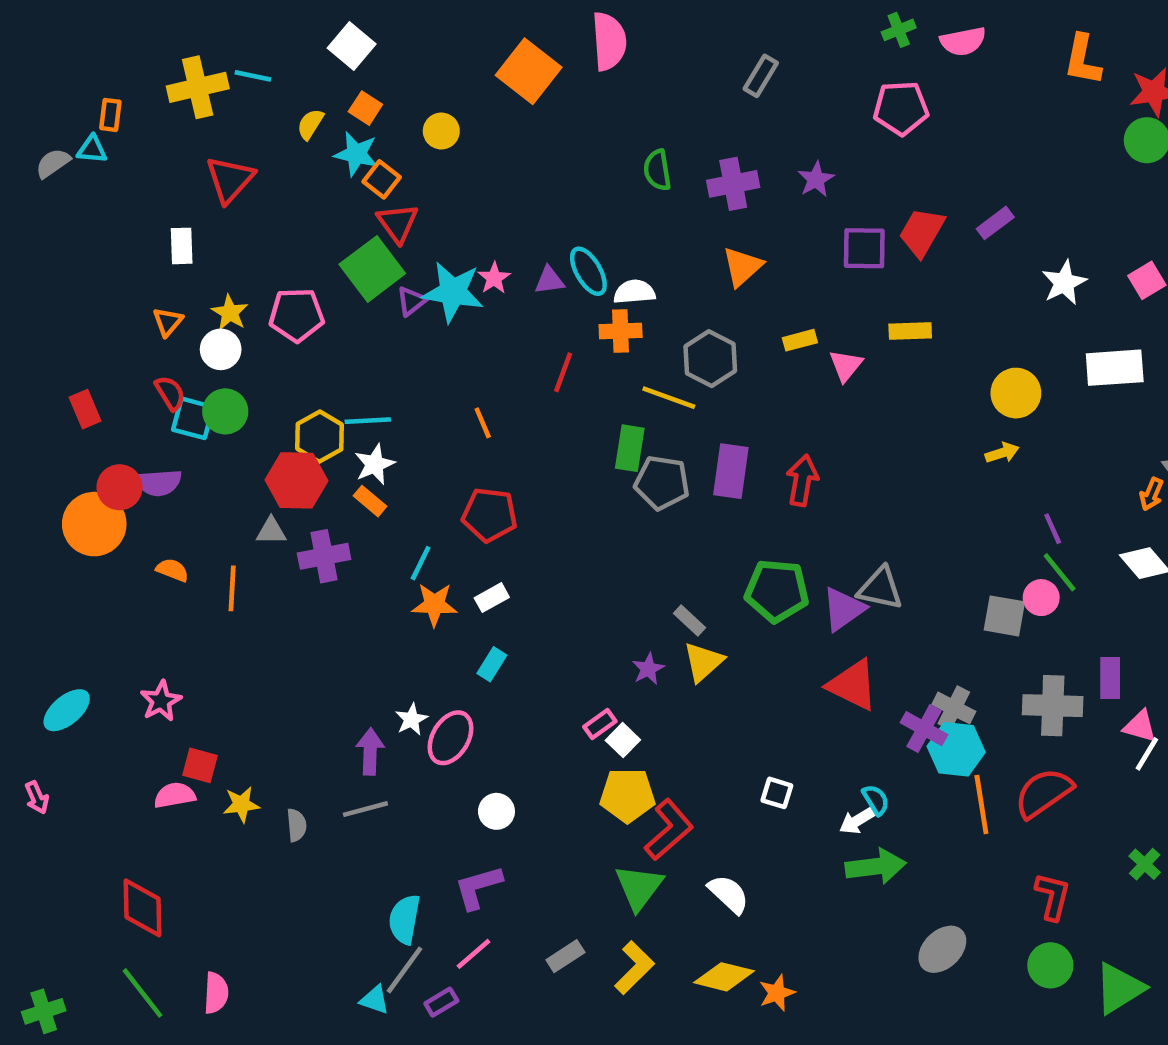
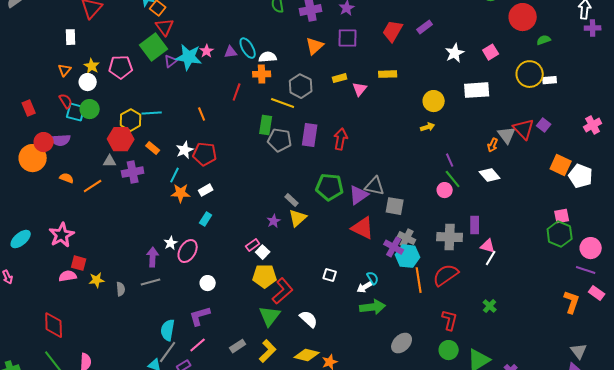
purple square: (864, 248) -> (348, 38), moved
white star: (375, 464) -> (185, 150), moved
orange line: (232, 588) -> (93, 186), turned 54
gray square: (1004, 616) -> (395, 206), moved
pink star: (161, 701) -> (62, 235), size x1.4

